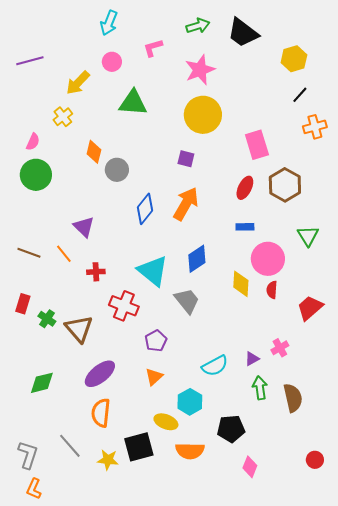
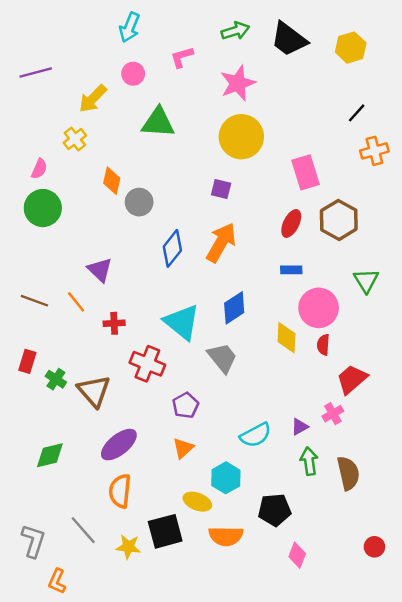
yellow hexagon: (294, 59) -> (351, 48), moved
red trapezoid: (310, 308) -> (352, 379), moved
orange L-shape: (34, 489) -> (57, 581), moved

